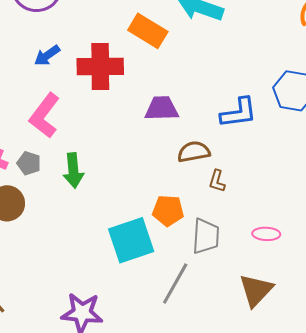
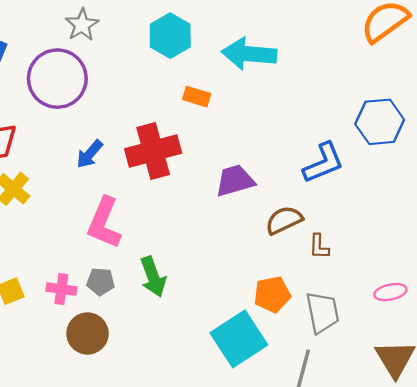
orange rectangle: (148, 31) -> (197, 97), size x0.6

